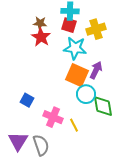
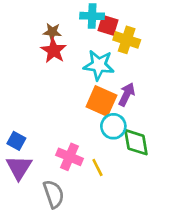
red square: (69, 25) -> (108, 25), moved
yellow cross: (96, 29) -> (127, 40), turned 36
blue square: (27, 100) -> (16, 141), moved
purple triangle: (18, 141) -> (19, 167), moved

